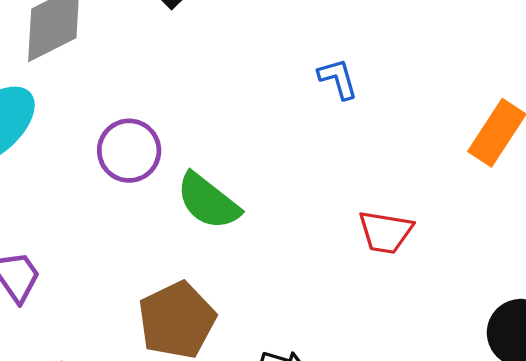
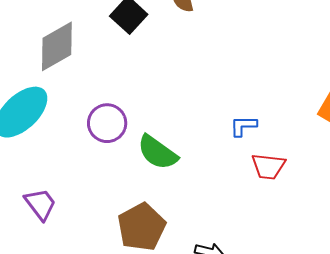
blue L-shape: (338, 79) -> (243, 126), moved, turned -72

